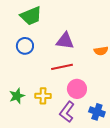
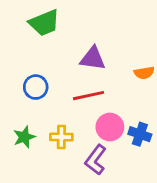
blue circle: (25, 46) -> (36, 87), moved
blue cross: (97, 112) -> (140, 134), moved

